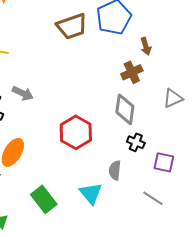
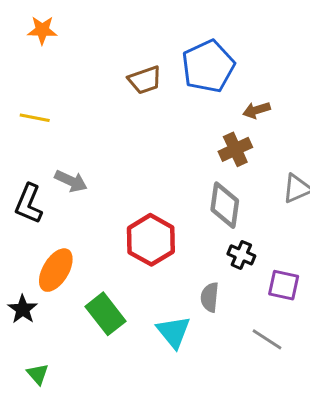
brown trapezoid: (72, 26) -> (145, 80), size x0.7
brown arrow: (146, 46) -> (256, 110), turned 90
green rectangle: (44, 199) -> (106, 314), moved

